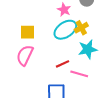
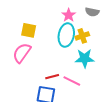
cyan ellipse: (65, 30) -> (66, 35), turned -55
red line: (63, 64) -> (52, 77), moved

